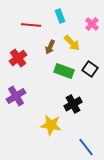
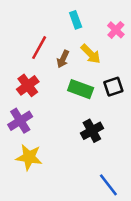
red line: (31, 25) -> (39, 48), moved, turned -66
red cross: (18, 58) -> (28, 85), moved
black square: (90, 69) -> (113, 87), turned 35
yellow star: (51, 125) -> (29, 157), moved

